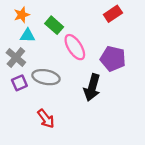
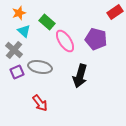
red rectangle: (113, 14) -> (115, 12), moved
cyan triangle: (27, 36) -> (24, 31), turned 40
purple pentagon: (113, 59) -> (96, 39), moved

